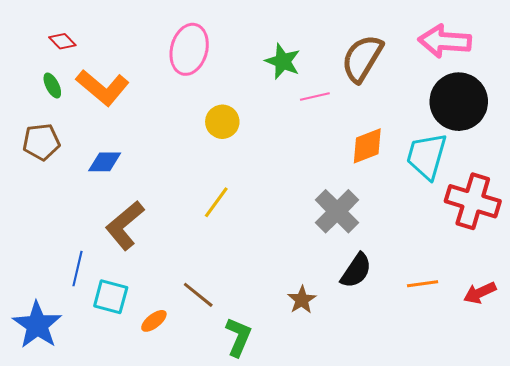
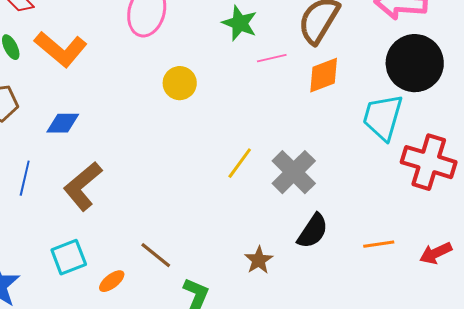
orange diamond: (367, 146) -> (324, 75), moved
yellow line: (216, 202) -> (240, 163), moved
blue line: (77, 269) -> (25, 178), moved
cyan square: (111, 297) -> (69, 257), turned -36

